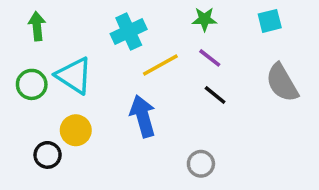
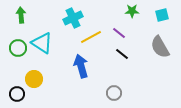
green star: (204, 19) -> (132, 11), moved
cyan square: (270, 21) -> (162, 15), moved
yellow circle: (76, 130) -> (34, 79), moved
black circle: (48, 155) -> (17, 94), moved

